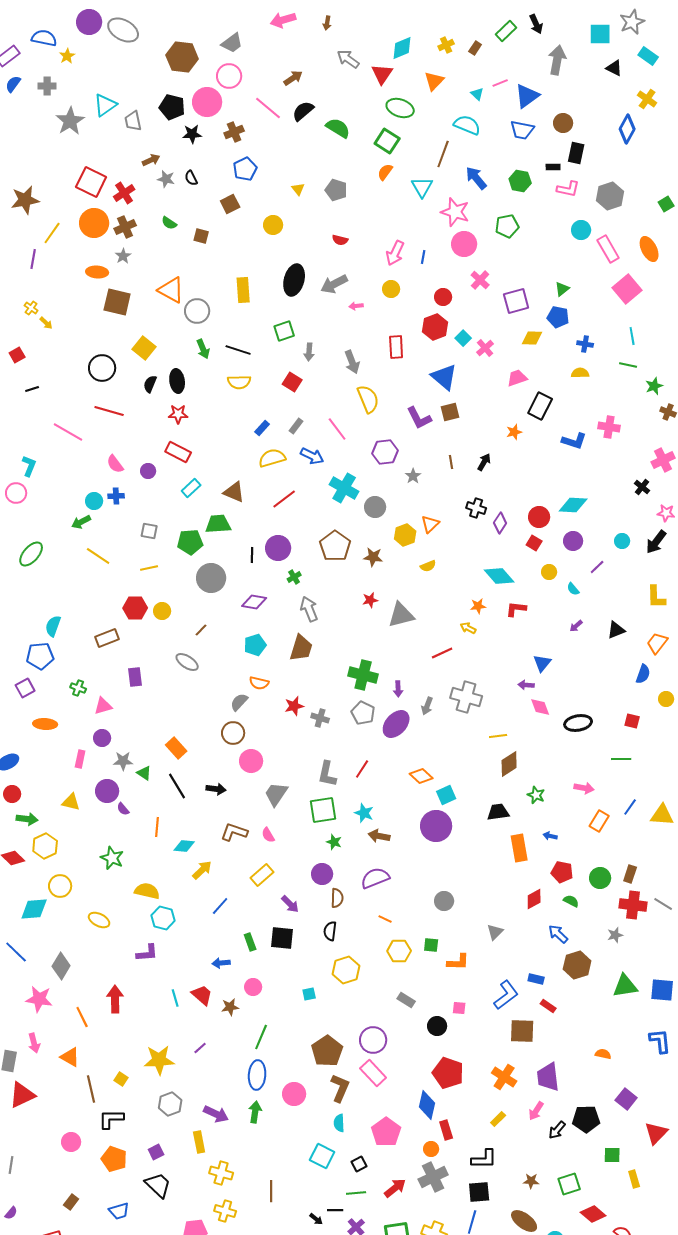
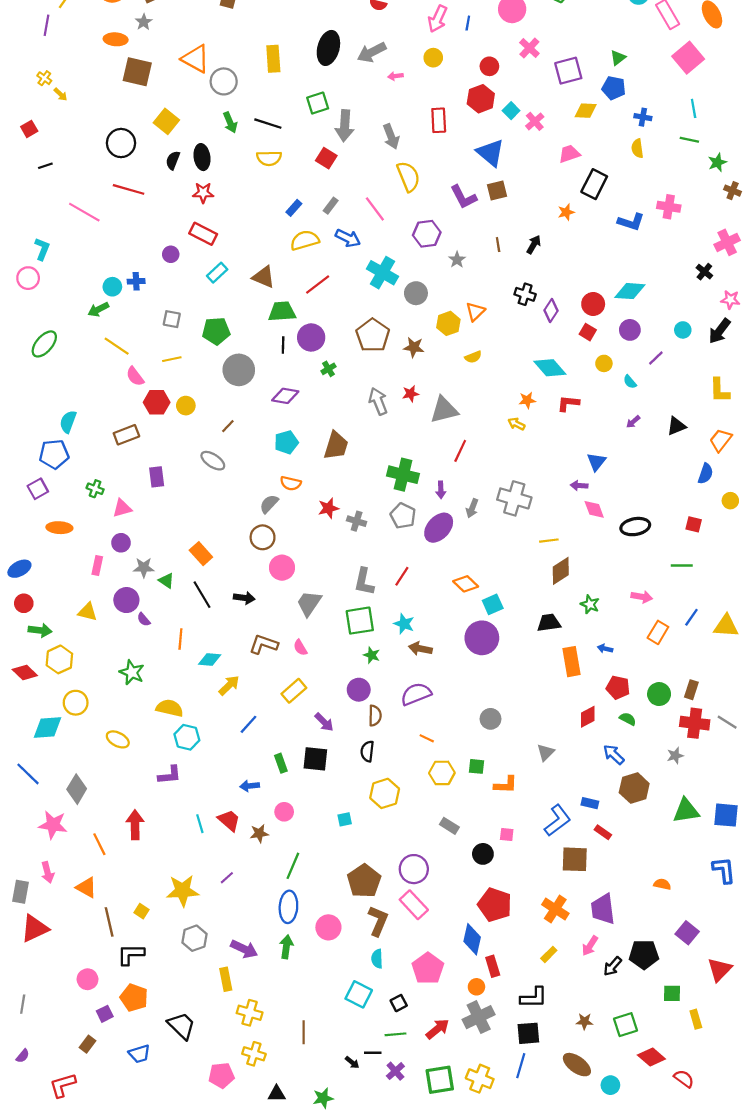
gray arrow: (309, 352) -> (345, 126), size x1.6
yellow semicircle: (580, 373) -> (637, 148), turned -96
pink semicircle: (115, 464) -> (135, 376), moved
green trapezoid: (218, 524) -> (282, 312), moved
gray arrow: (309, 609) -> (378, 401), moved
red line: (442, 653) -> (460, 451), moved, turned -40
purple square: (156, 1152) -> (105, 1014), moved

